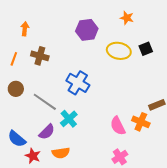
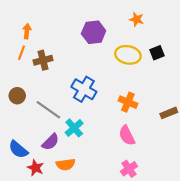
brown cross: (40, 56) -> (43, 60), turned -30
orange line: (14, 59) -> (22, 53), moved
orange cross: (141, 122) -> (128, 102), moved

